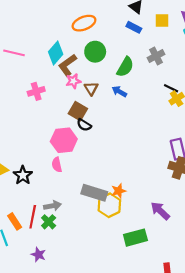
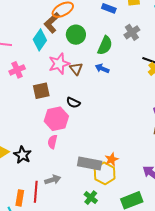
brown L-shape: (67, 65) -> (52, 23), moved
pink star: (73, 81) -> (59, 64), size x1.5
pink cross: (36, 91) -> (17, 70), moved
brown square: (78, 111) -> (41, 91), moved, turned -36
pink semicircle: (57, 165) -> (52, 142), turned 32
orange rectangle: (15, 221) -> (20, 198), turned 49
green cross: (49, 222) -> (91, 198), moved

